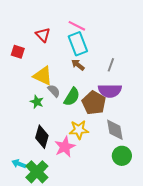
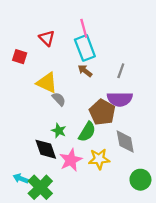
pink line: (77, 26) -> (84, 28), turned 48
green semicircle: (72, 97) -> (87, 132), moved
green star: (37, 102) -> (59, 131), moved
yellow star: (79, 130) -> (99, 159), moved
black diamond: (42, 137) -> (46, 149), turned -35
green circle: (122, 156) -> (140, 180), moved

